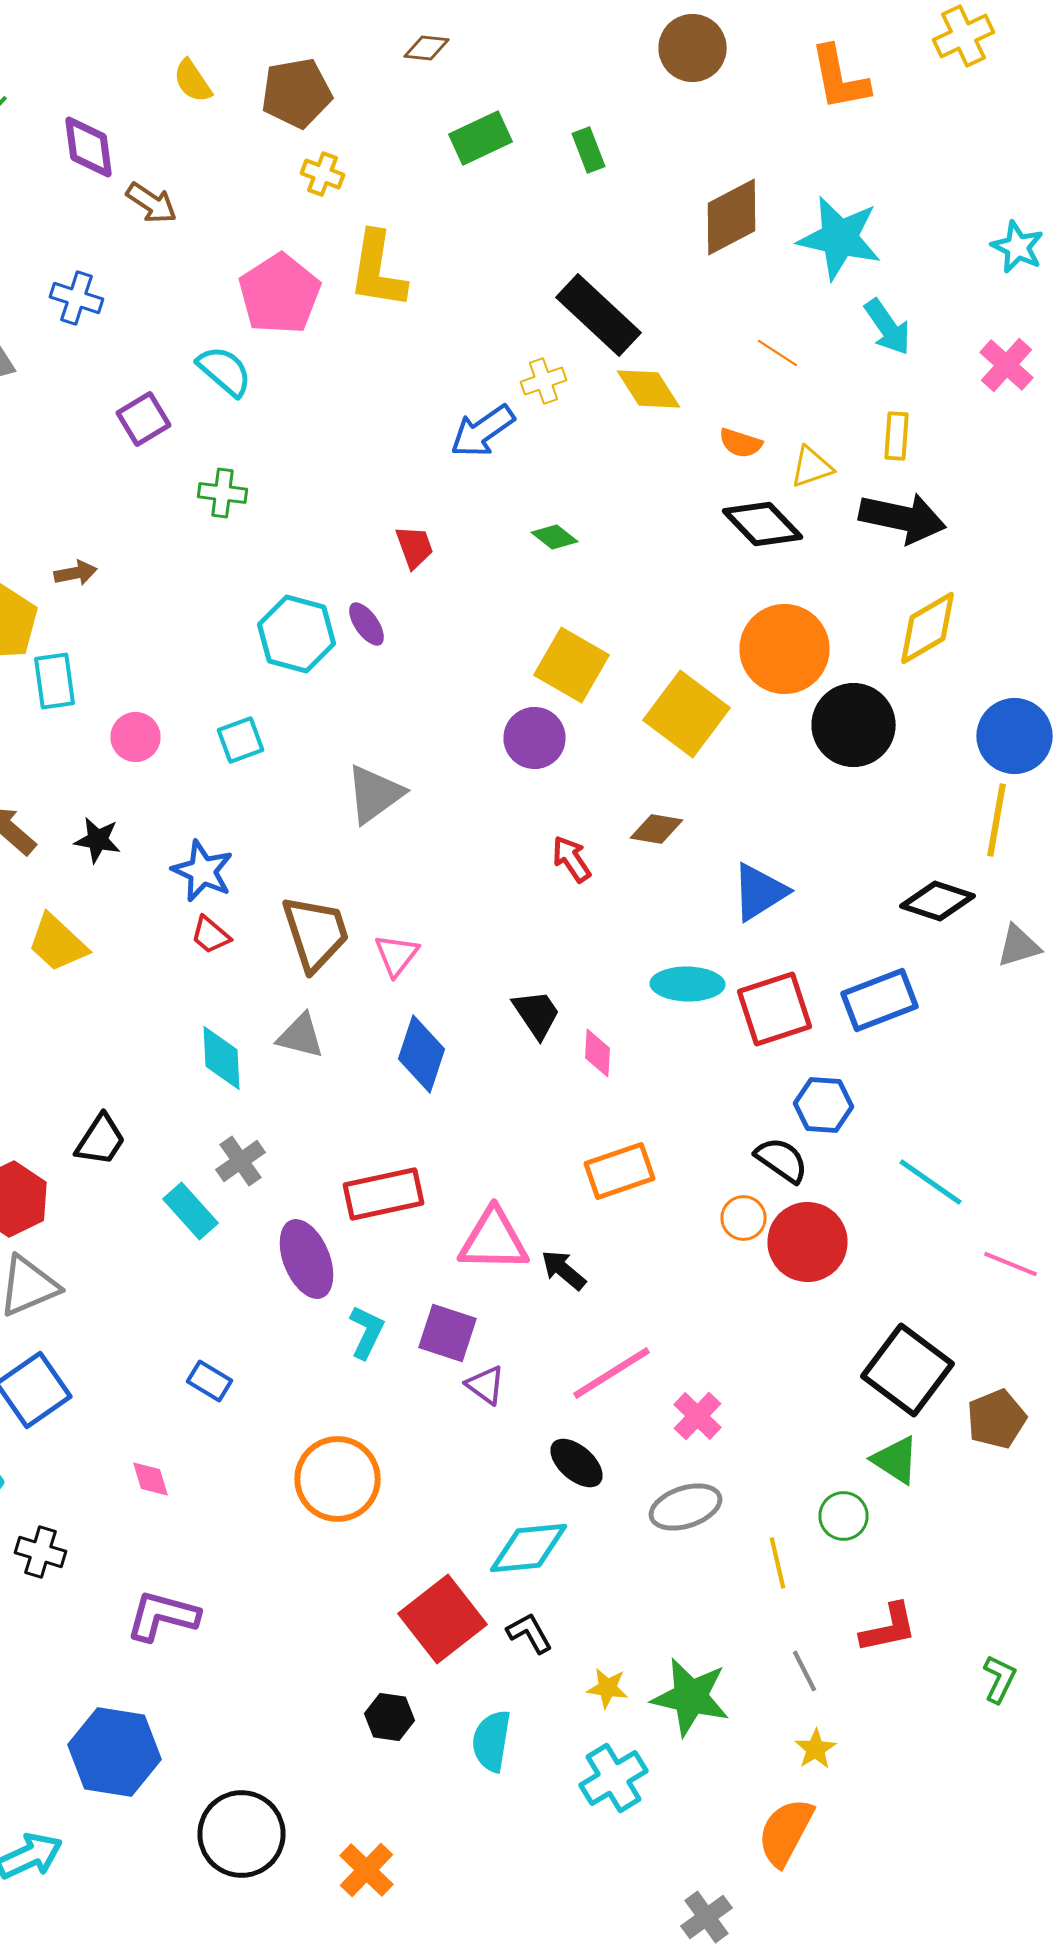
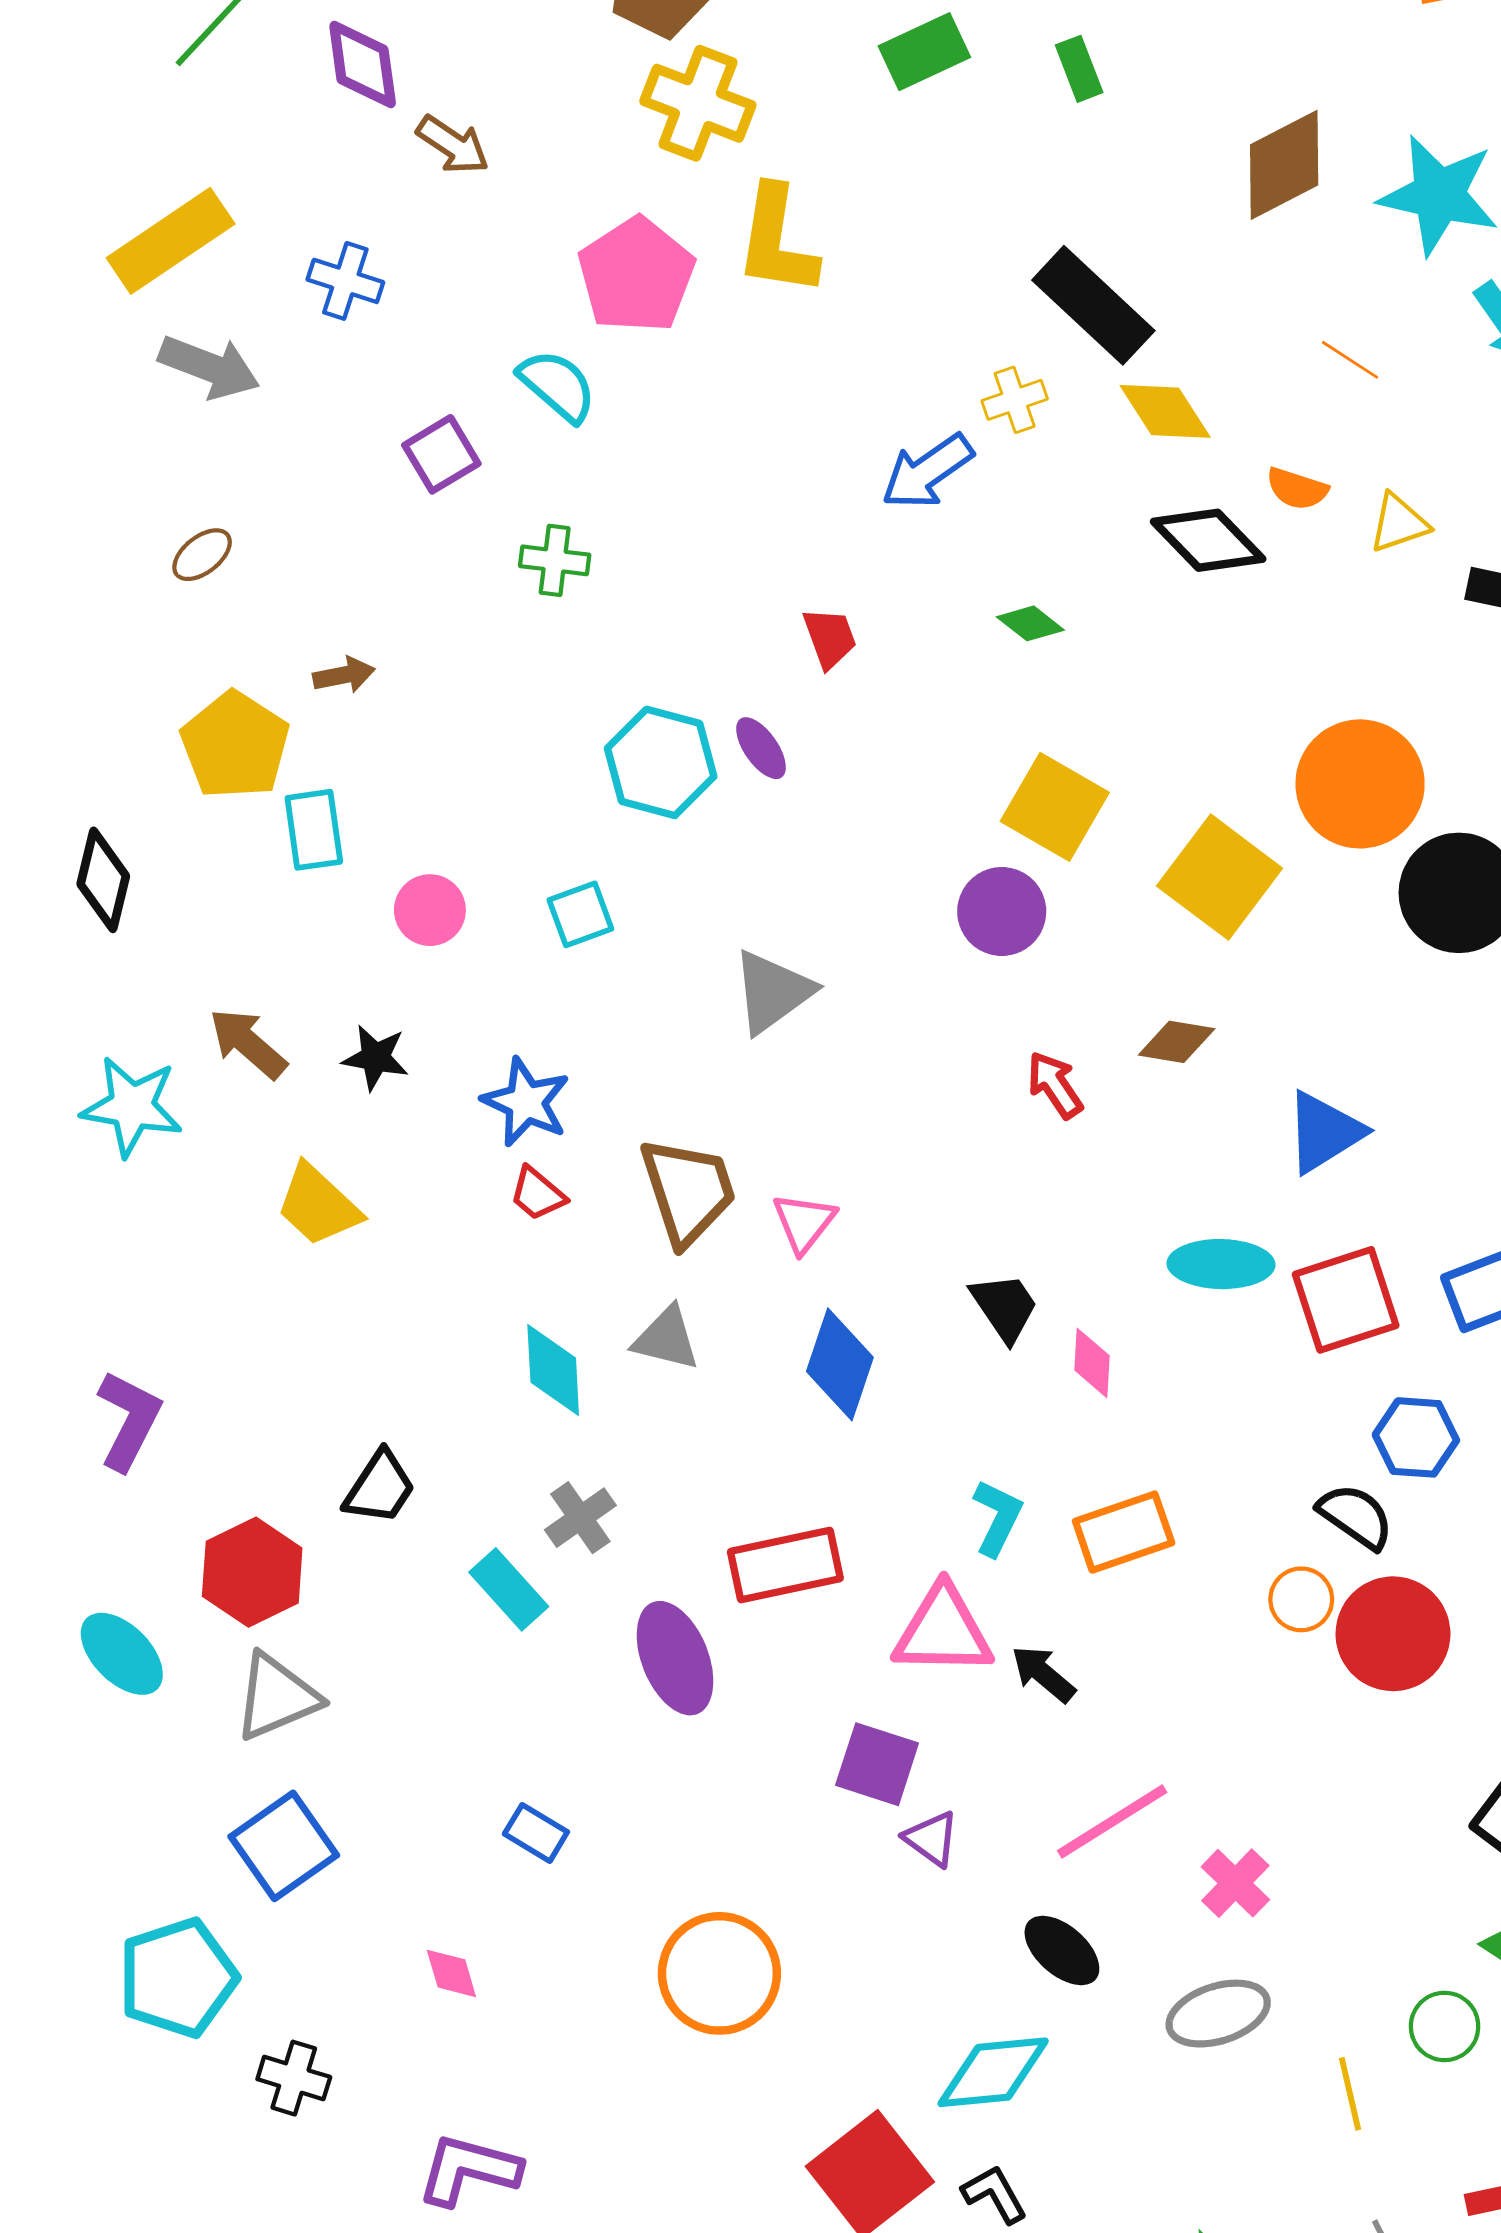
yellow cross: (322, 174) -> (698, 103), size x1.8
black diamond: (762, 524) -> (1208, 540), moved
cyan L-shape: (366, 1332) -> (997, 1518), moved

